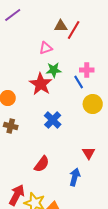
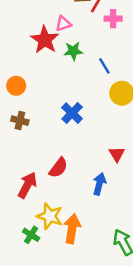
pink cross: (87, 70) -> (113, 19), moved
red star: (41, 84) -> (45, 40), moved
red arrow: (17, 195) -> (27, 185), moved

